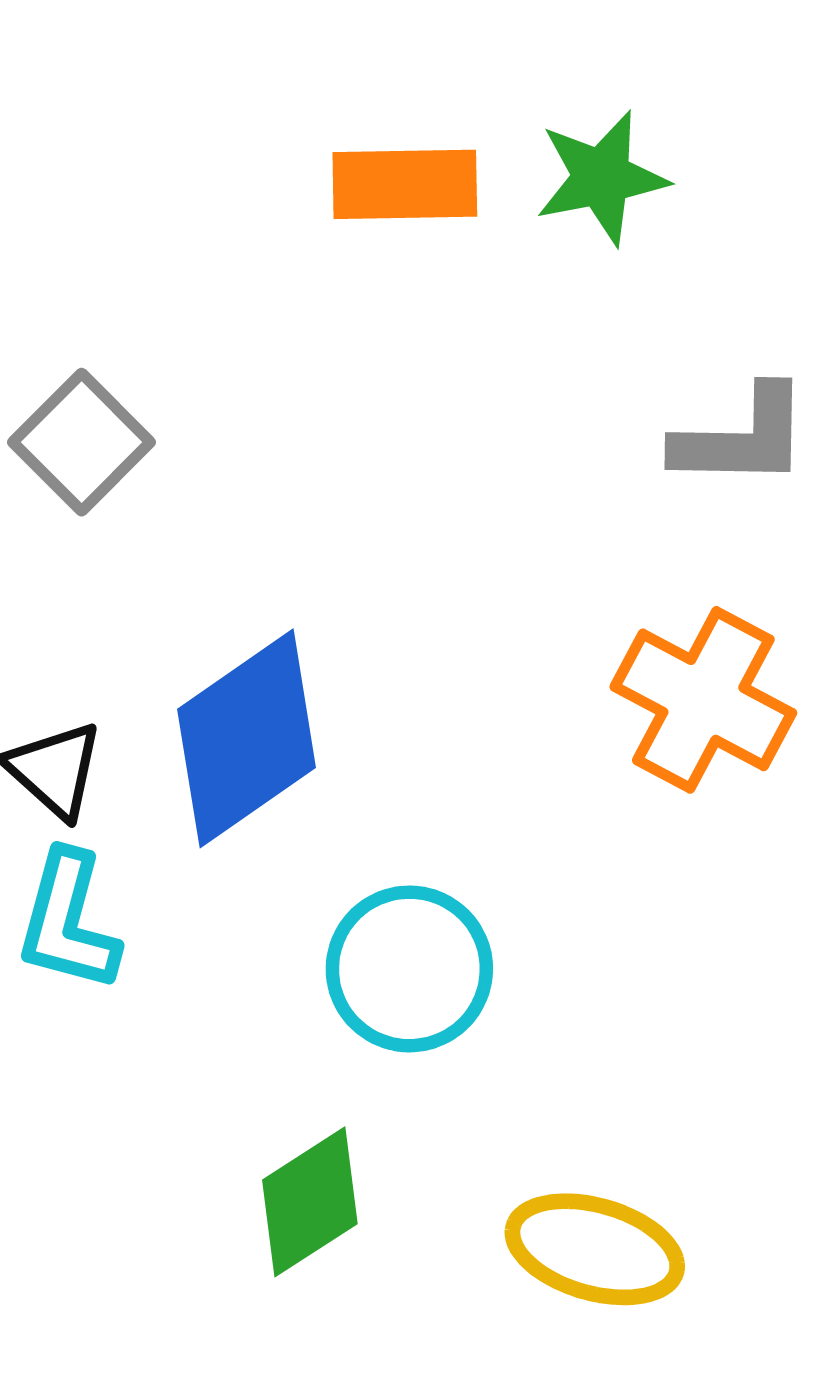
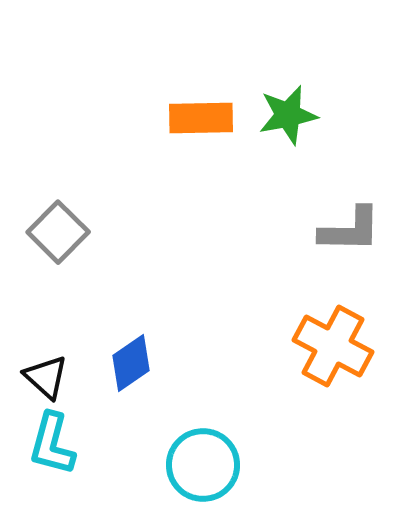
blue diamond: (247, 738) -> (131, 363), size x0.6

